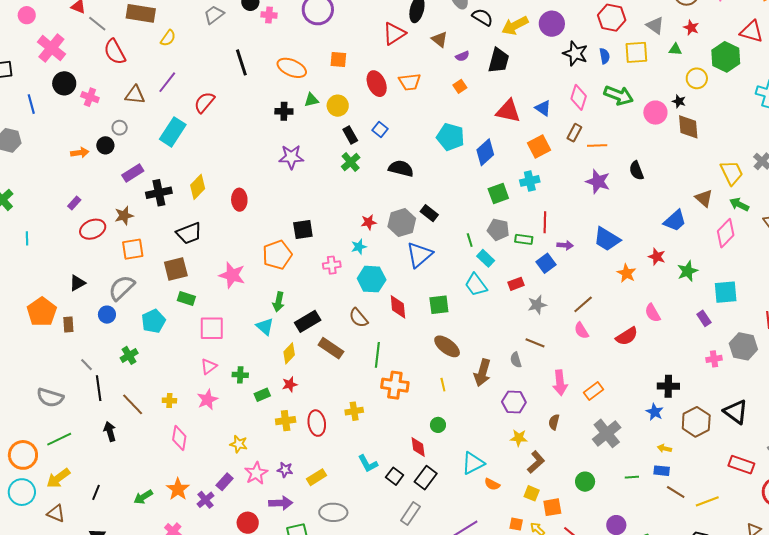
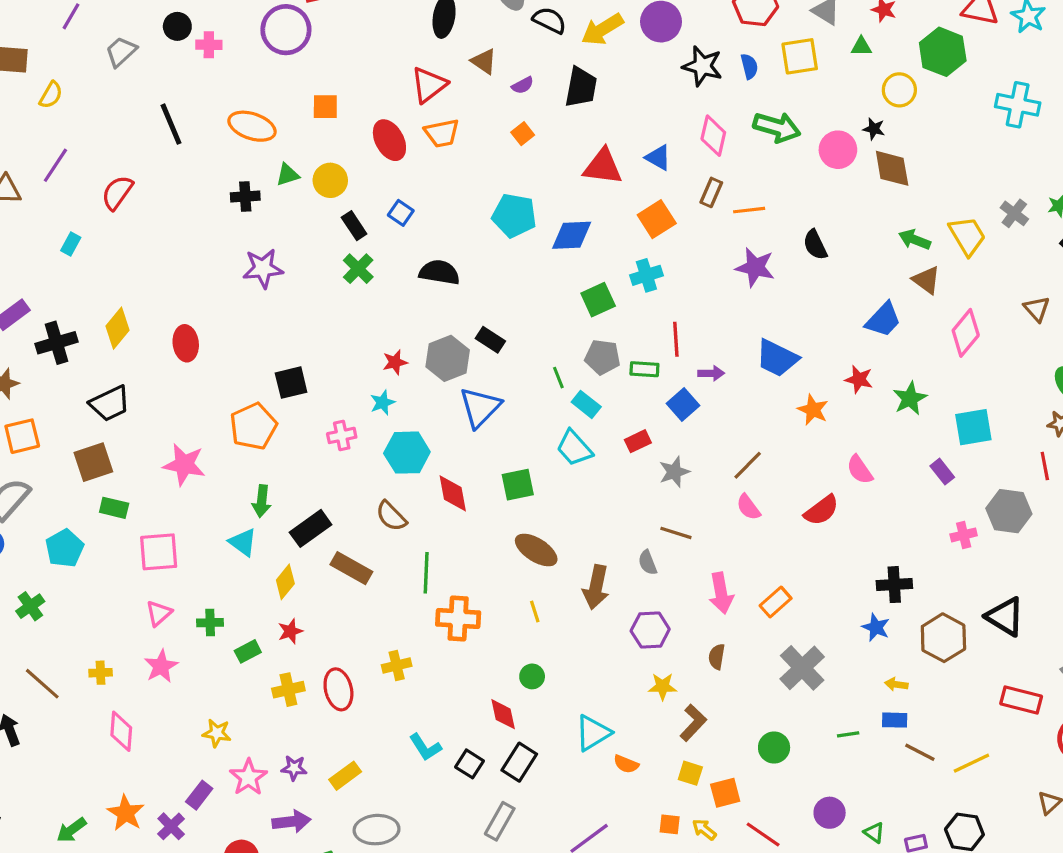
red triangle: (394, 34) -> (429, 85), moved
cyan rectangle: (173, 132) -> (71, 244), size x0.5
blue diamond: (485, 152) -> (572, 235), turned 44
green arrow: (739, 204) -> (914, 240), moved

